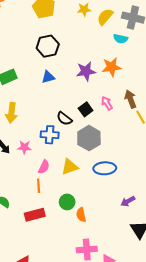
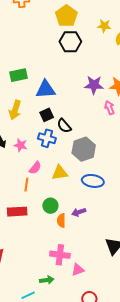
black hexagon: (48, 46) -> (70, 42), moved
blue triangle: (48, 77) -> (46, 89), moved, size x1.5
pink arrow: (107, 103) -> (110, 108), moved
black square: (86, 109) -> (47, 115), moved
purple arrow: (128, 201) -> (79, 212), moved

